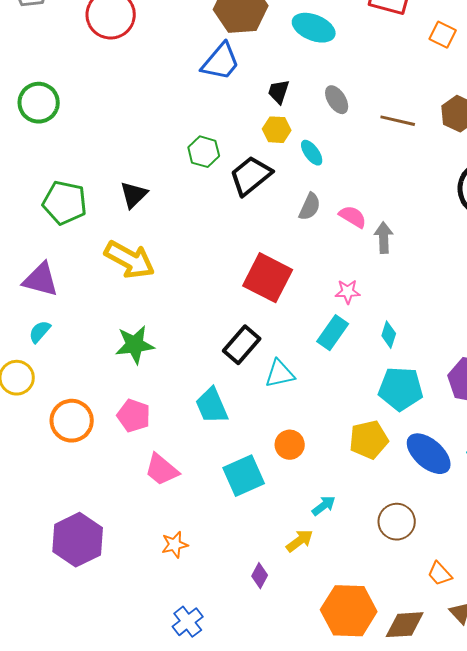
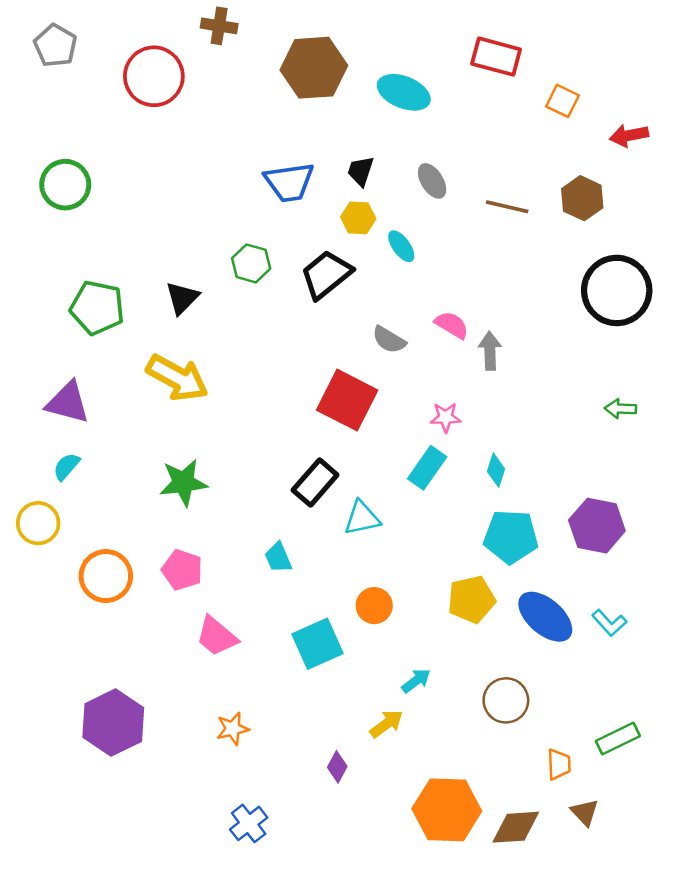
blue trapezoid: (221, 62) -> (289, 182), moved, turned 42
green hexagon: (204, 152) -> (251, 263), moved
gray semicircle: (310, 207) -> (389, 340), moved, turned 96
cyan trapezoid: (212, 406) -> (278, 558), size x0.7
orange trapezoid: (440, 574) -> (559, 764), turned -140

